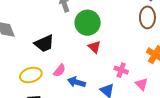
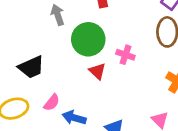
pink cross: (121, 70) -> (125, 55), moved

